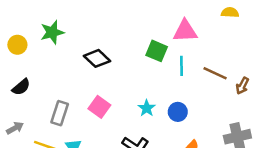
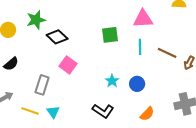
green square: (157, 51) -> (110, 35), moved, turned -30
black diamond: (97, 58) -> (57, 37), moved
pink square: (99, 107) -> (68, 65), moved

